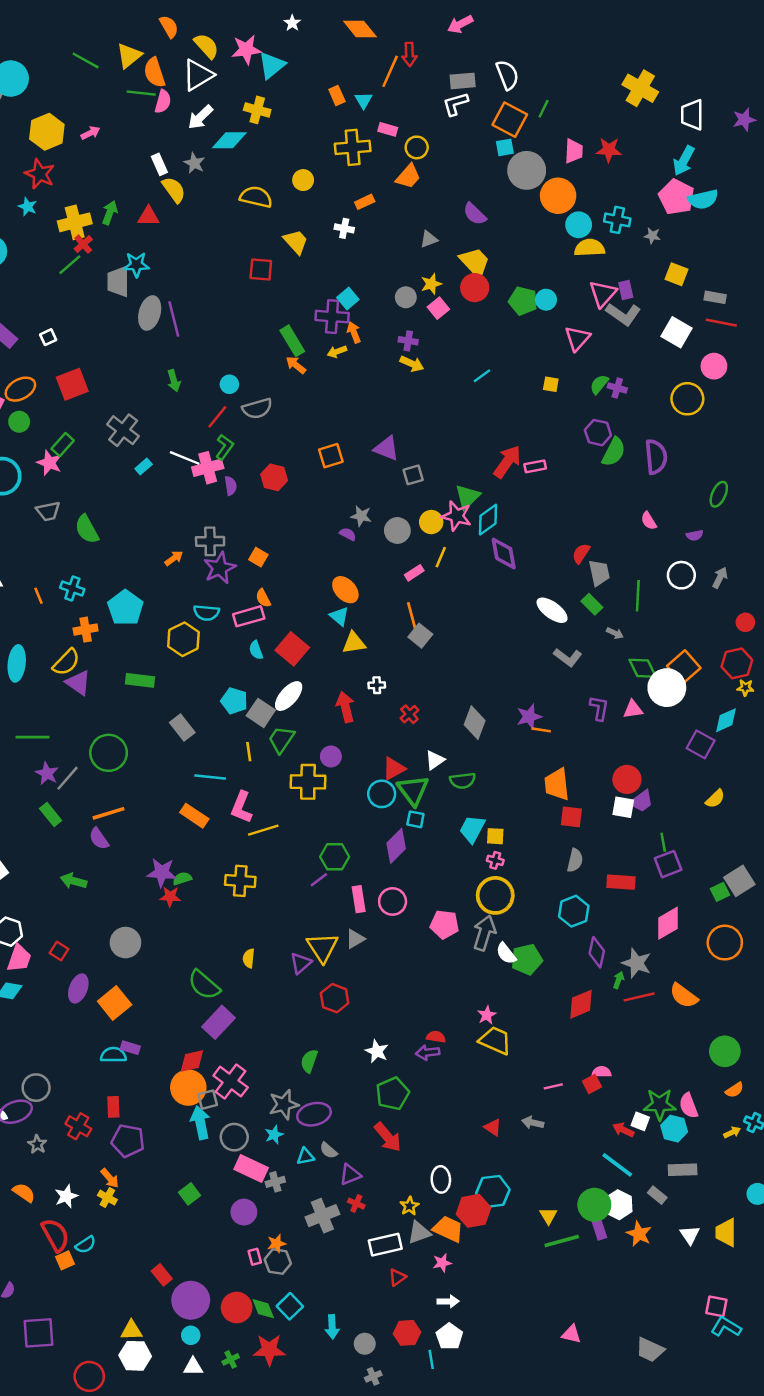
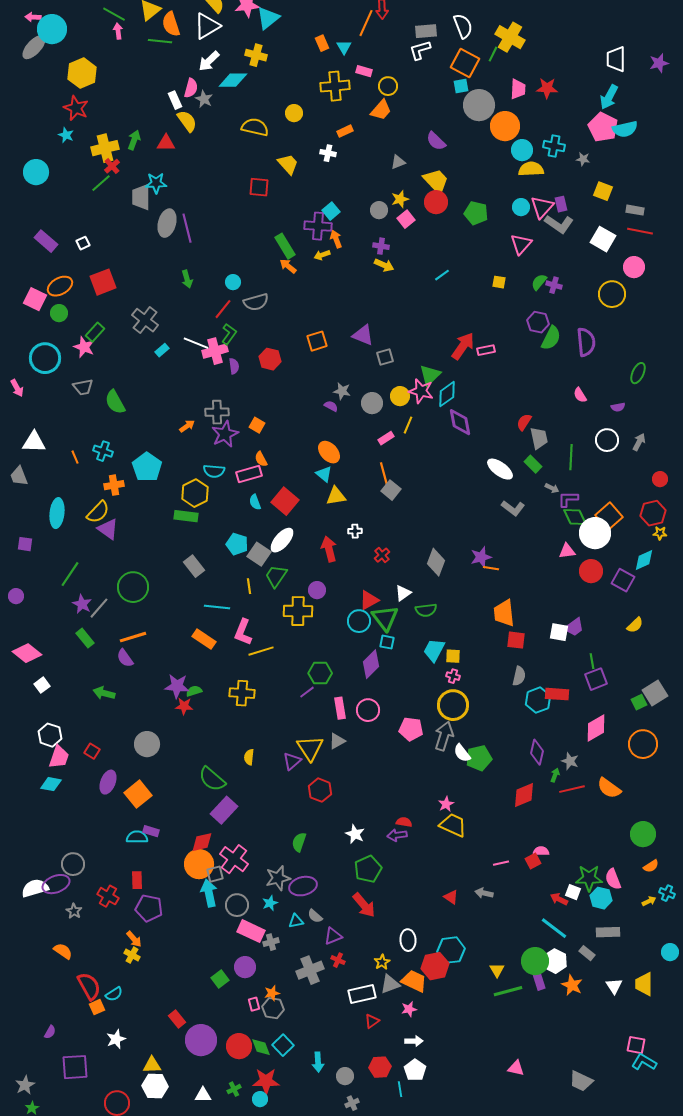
yellow cross: (640, 88) -> (510, 37), moved
pink semicircle: (163, 102) -> (191, 88), moved
pink arrow: (90, 133) -> (118, 31), moved, turned -70
cyan circle: (546, 300) -> (521, 207), moved
green rectangle: (140, 680) -> (186, 516), moved
purple L-shape: (599, 708) -> (568, 499), moved, turned -100
green line: (32, 737) -> (70, 574), turned -56
red circle: (627, 779) -> (591, 571), moved
cyan hexagon: (574, 911) -> (538, 700), moved
gray star: (637, 963) -> (570, 761), size x0.7
green square: (190, 1194) -> (220, 979), moved
white star: (66, 1196) -> (116, 1039), moved
cyan circle: (191, 1335) -> (260, 1099), moved

